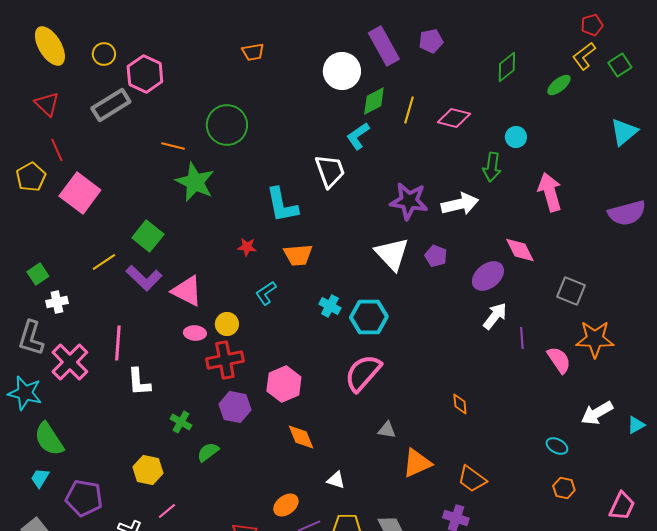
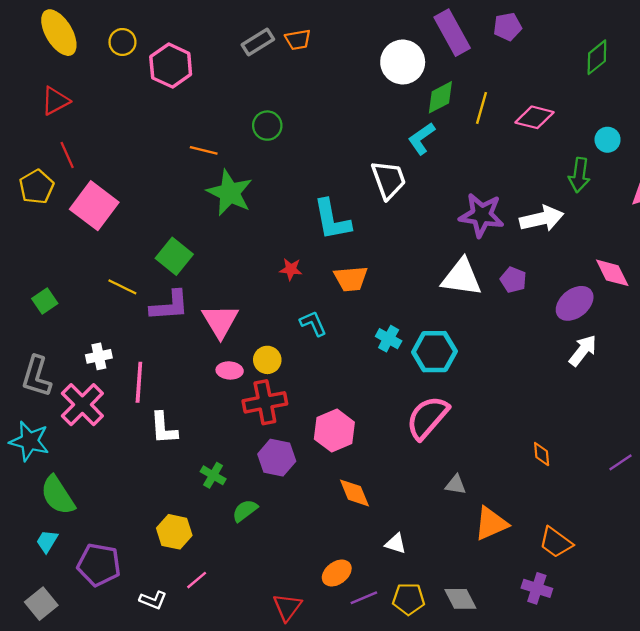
red triangle: (47, 104) -> (55, 101), turned 48
gray rectangle: (111, 105) -> (258, 42), moved, size x0.7
green circle: (227, 125) -> (267, 126), size x0.6
white triangle: (392, 254) -> (462, 277), turned -39
yellow line: (104, 262) -> (122, 287), turned 60
purple L-shape: (144, 278) -> (170, 306), turned -48
pink triangle: (187, 291) -> (220, 321), turned 32
cyan L-shape: (266, 293) -> (313, 323), turned 100
white cross: (57, 302) -> (99, 356), moved
purple line: (522, 338) -> (620, 462), moved, turned 60

